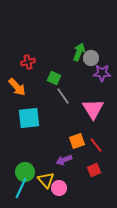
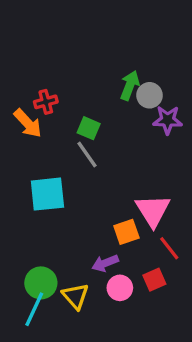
orange arrow: (17, 87) -> (28, 123), moved
gray line: (63, 96) -> (87, 155), moved
pink triangle: (93, 109) -> (153, 211), moved
red line: (96, 145) -> (169, 248), moved
pink circle: (59, 188) -> (120, 288), moved

